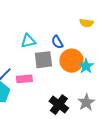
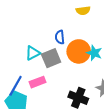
cyan triangle: (28, 41) -> (33, 53), moved
blue semicircle: (57, 42) -> (60, 37), turned 40

